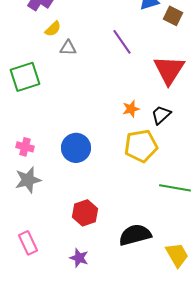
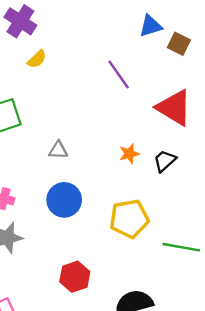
gray triangle: (68, 48) -> (58, 150), moved
red triangle: (169, 70) -> (174, 108), turned -32
yellow pentagon: (141, 146) -> (129, 219), moved

